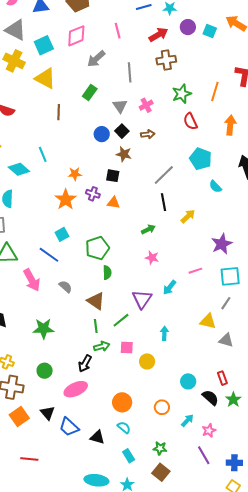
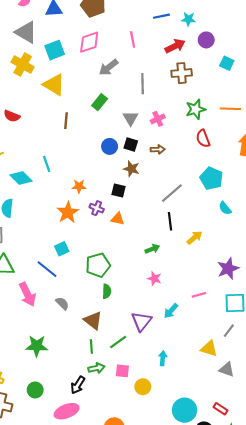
cyan square: (210, 31) -> (227, 63), moved
orange line: (215, 91) -> (230, 109), turned 72
black square: (122, 131) -> (131, 144), turned -32
red rectangle: (222, 378) -> (220, 409), turned -40
cyan circle: (188, 381) -> (185, 410), size x1.5

